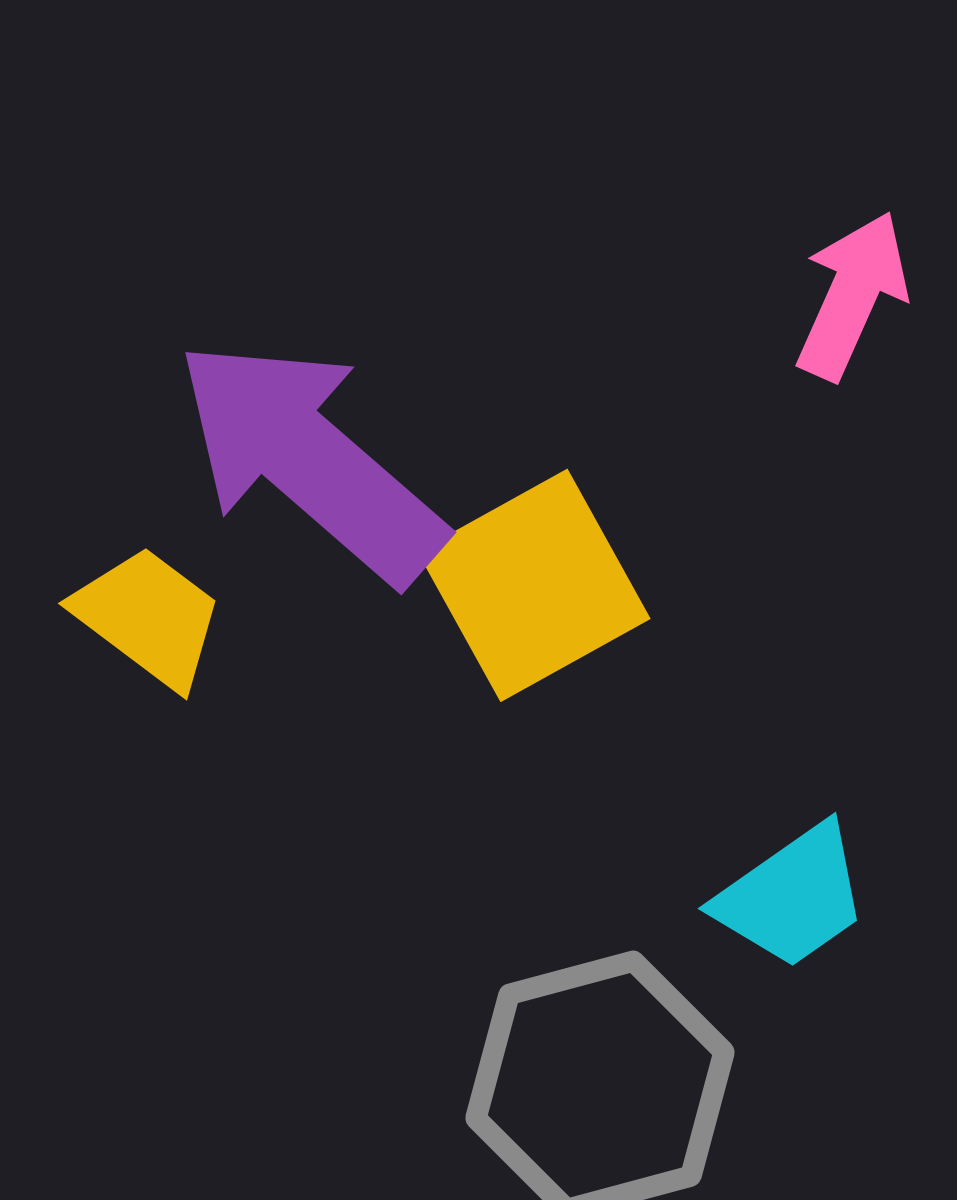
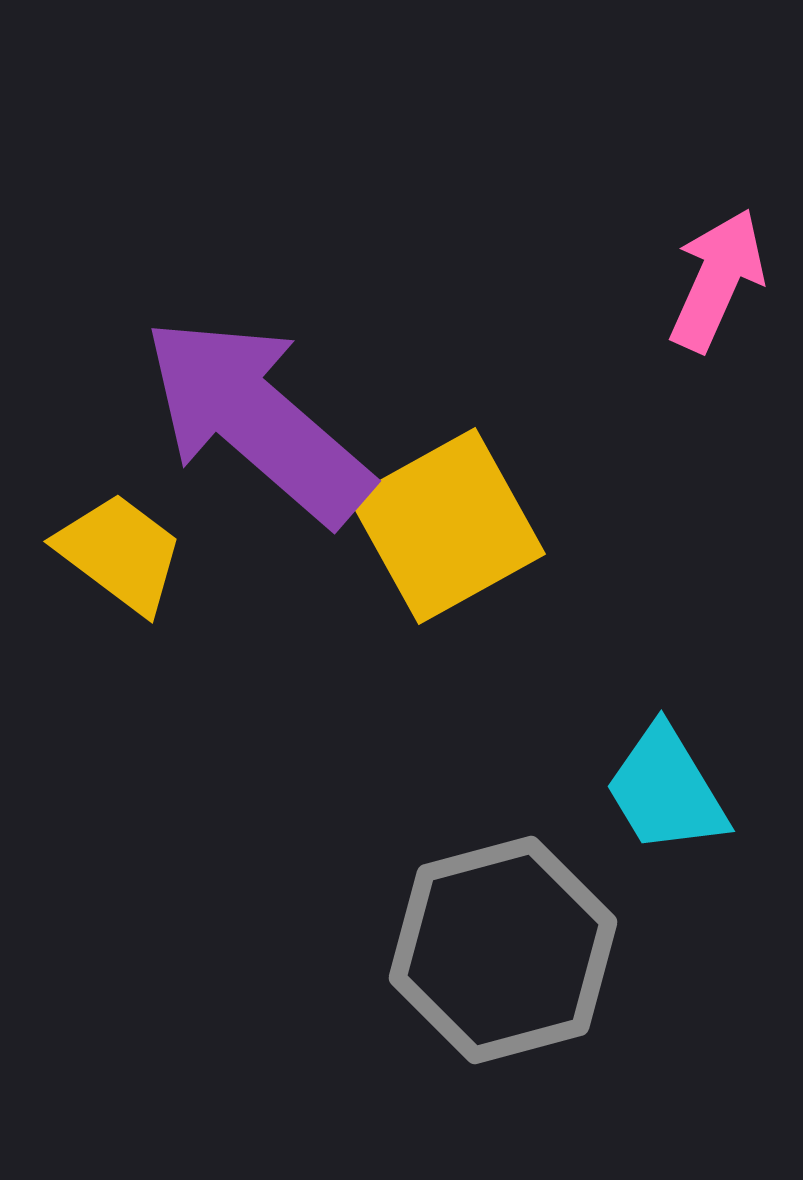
cyan trapezoid: (792, 897) -> (666, 790), turned 94

